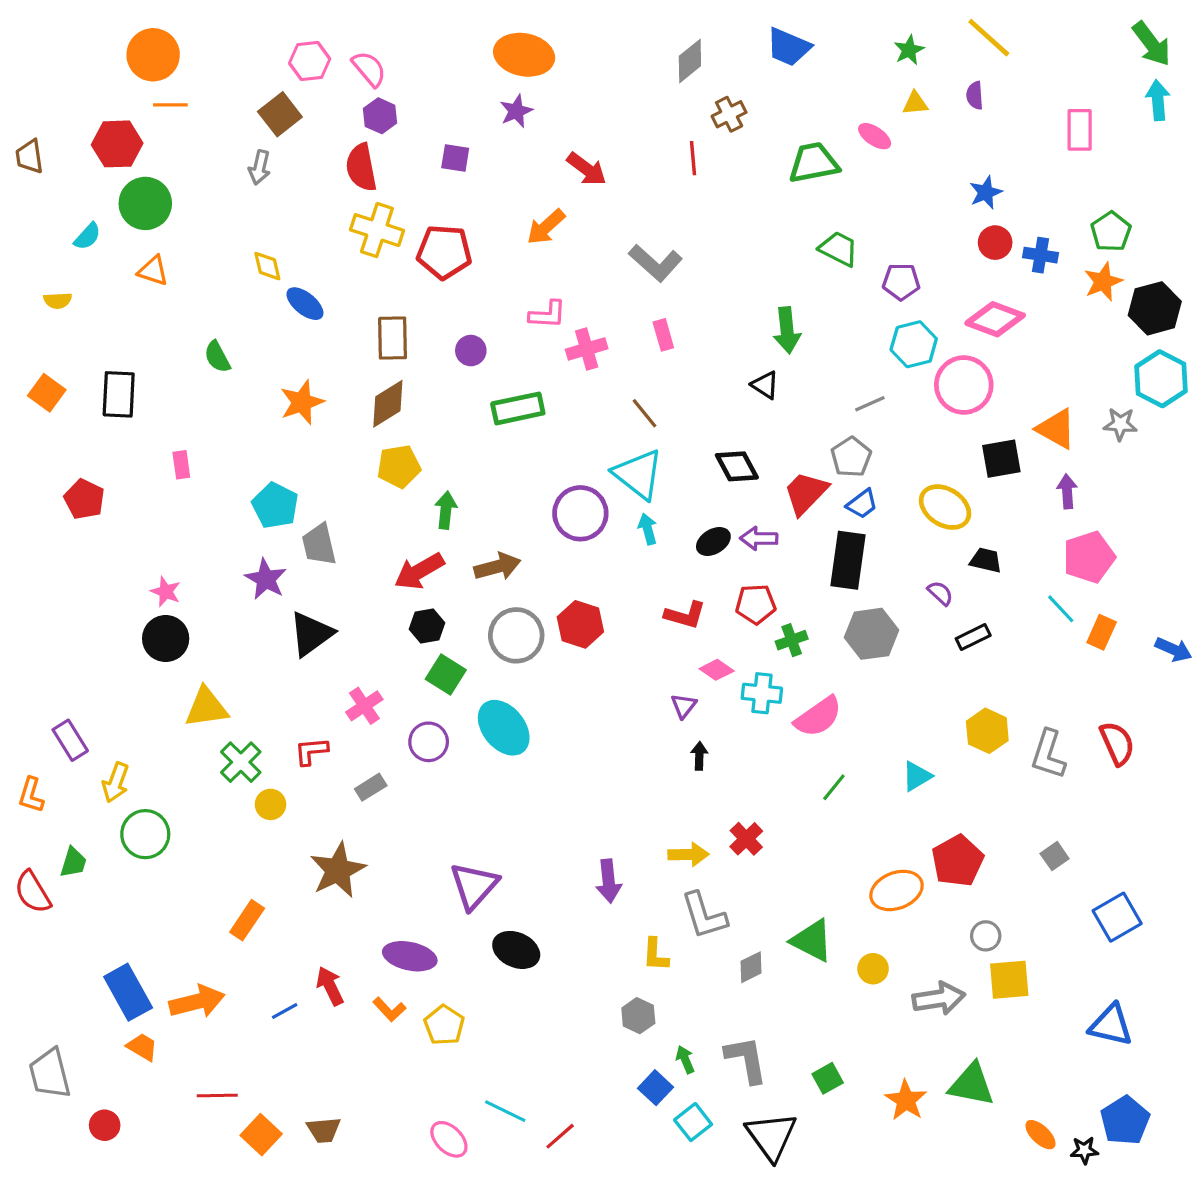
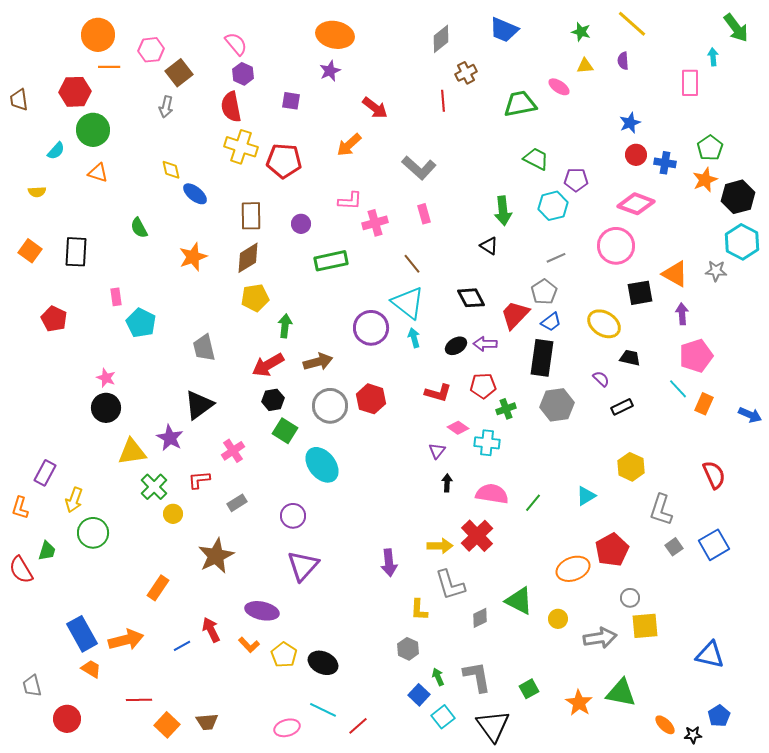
green star: (909, 50) -> (581, 32), turned -30
pink hexagon: (310, 61) -> (151, 50), moved
cyan arrow: (1158, 100) -> (713, 57), moved, size x0.7
cyan hexagon: (914, 344) -> (553, 206), moved
cyan pentagon: (275, 505) -> (141, 323), moved
purple star: (266, 579) -> (170, 438), moved
pink semicircle: (818, 717) -> (492, 494), moved, turned -136
purple rectangle: (70, 740) -> (45, 473), turned 60
purple circle: (429, 742) -> (293, 516), moved
gray L-shape: (1048, 754) -> (661, 510), moved
red cross: (746, 839) -> (477, 536), size x1.5
blue square: (1117, 917) -> (714, 545), moved
black ellipse: (516, 950) -> (323, 663), moved
gray trapezoid: (50, 1074) -> (32, 686), size x0.7
blue pentagon: (1125, 1121) -> (719, 716), size x0.7
red circle: (105, 1125) -> (67, 719), size x1.4
pink ellipse: (449, 1139) -> (287, 728), turned -60

